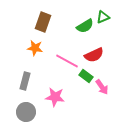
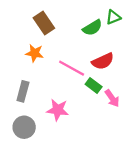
brown rectangle: (43, 22) -> (44, 23), turned -54

